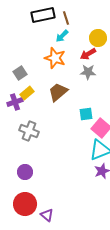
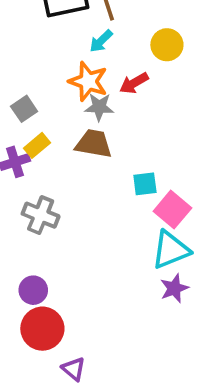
red arrow: (88, 54) -> (134, 83), moved
gray star: (88, 72) -> (99, 107), moved
brown trapezoid: (58, 92) -> (94, 144), turned 50
red circle: (25, 204) -> (42, 329), moved

